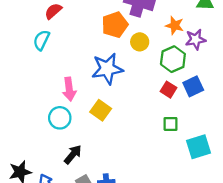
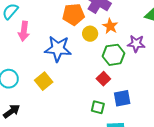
orange star: (175, 25) -> (110, 26), moved
blue square: (193, 86) -> (122, 98), moved
pink arrow: (69, 89) -> (24, 31), moved

